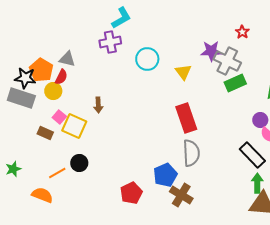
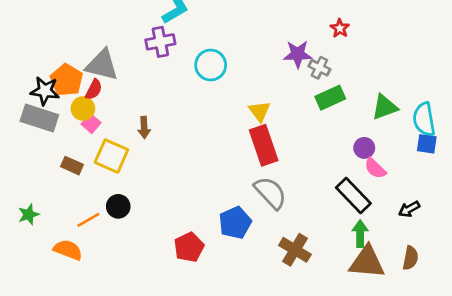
gray triangle: (67, 59) -> (102, 65), size x1.5
gray cross: (227, 61) -> (319, 68), size x0.6
yellow triangle: (183, 72) -> (260, 111), moved
pink square: (59, 117) -> (91, 123), moved
gray semicircle: (191, 153) -> (270, 193), turned -40
brown cross: (181, 195) -> (295, 250), moved

